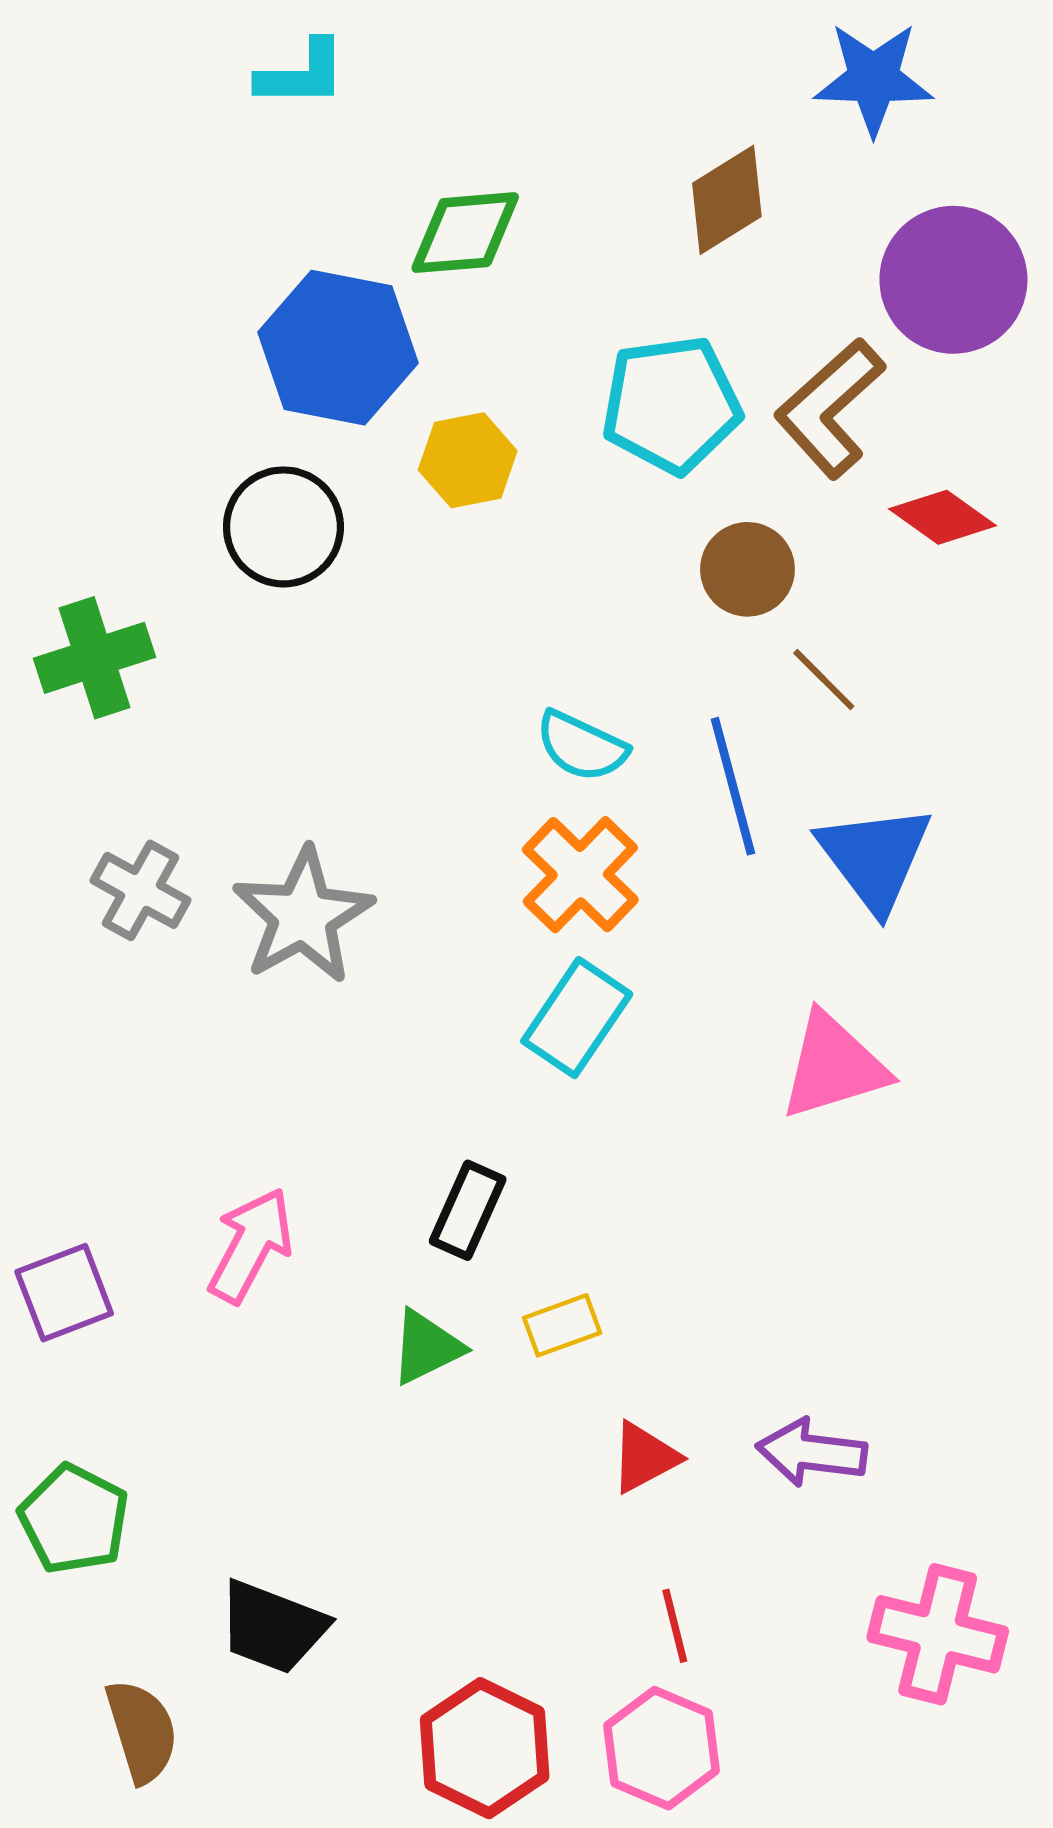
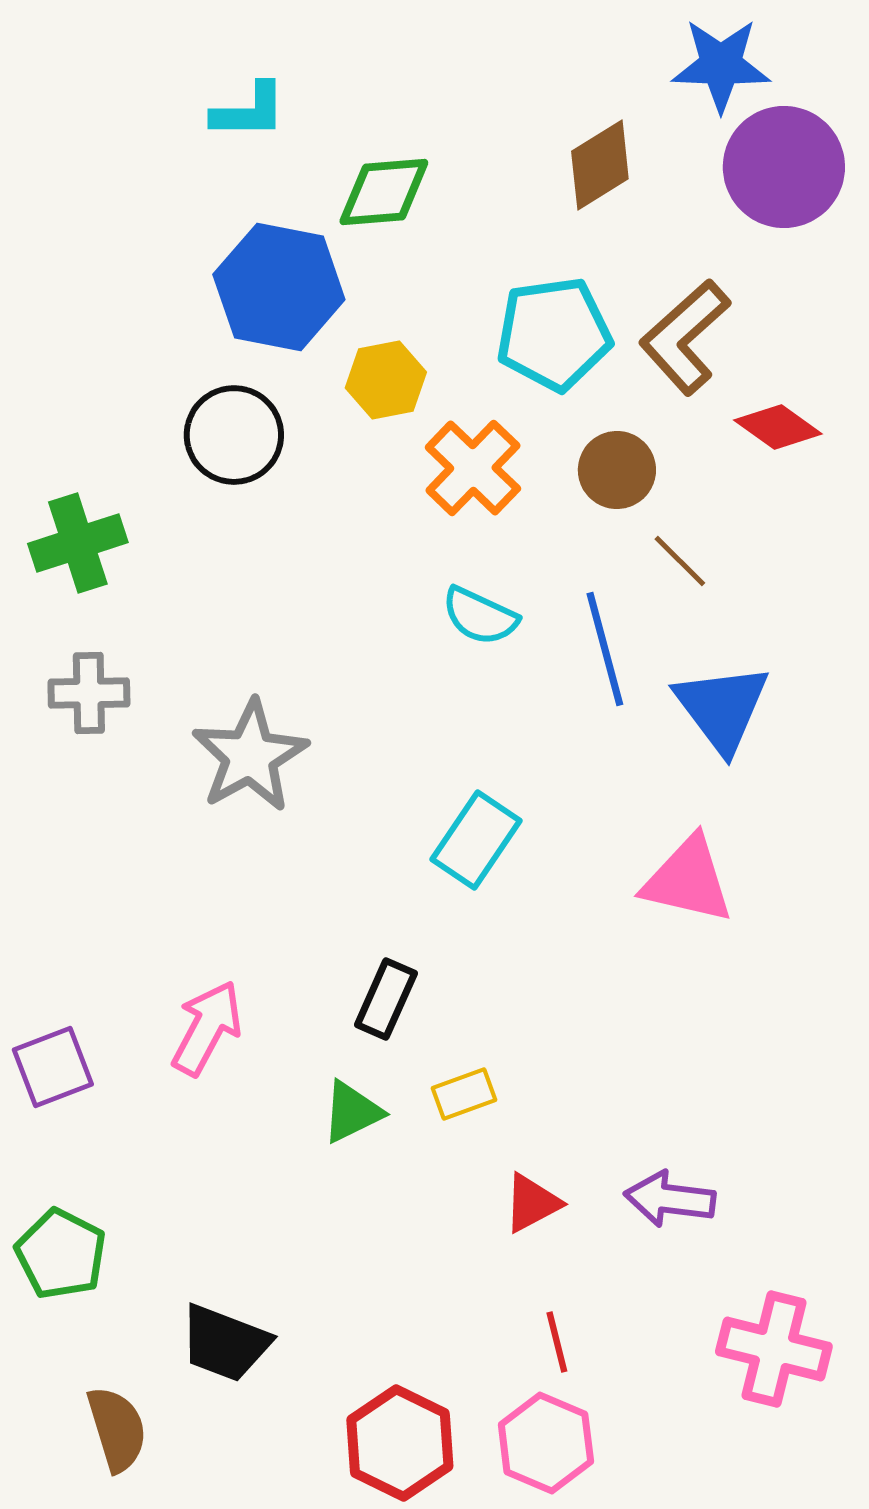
cyan L-shape: (302, 74) -> (249, 111), moved
purple circle: (953, 280) -> (784, 167), moved
orange cross: (580, 875) -> (473, 468), moved
gray cross: (141, 890) -> (89, 693), moved, turned -30
pink triangle: (834, 1066) -> (688, 880), turned 30

